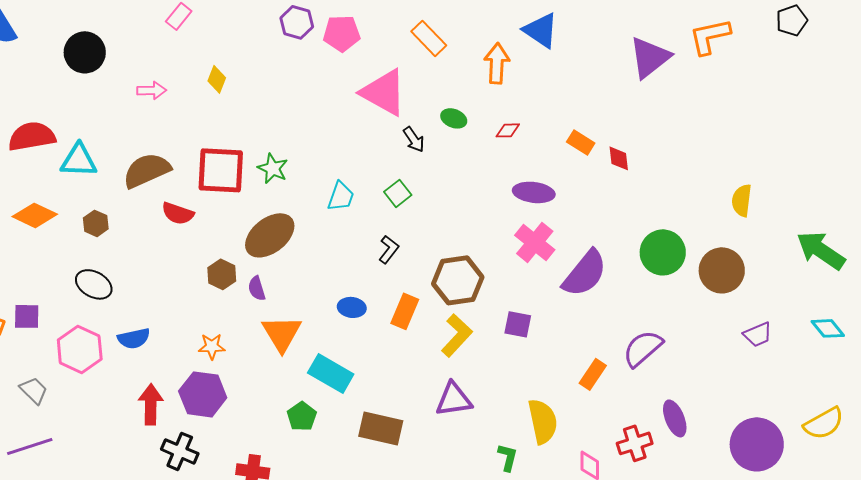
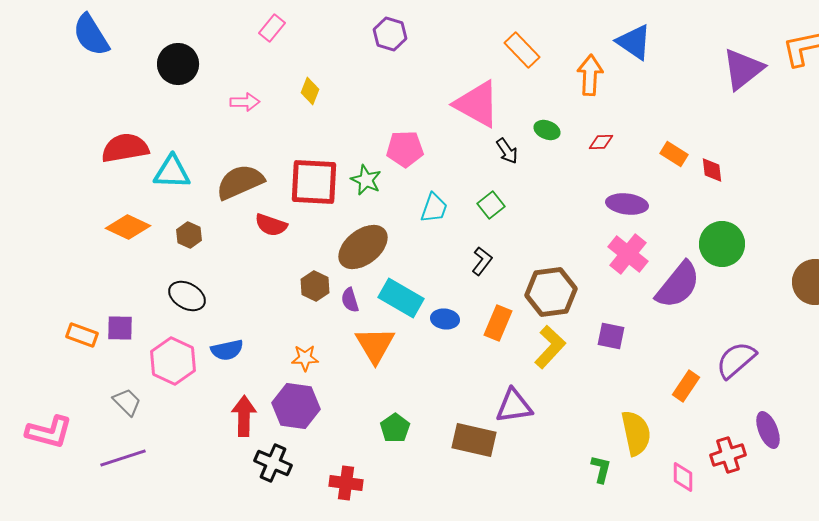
pink pentagon: (342, 33) -> (405, 149), moved
green circle: (663, 252) -> (722, 244), moved
cyan rectangle: (331, 373) -> (401, 298), moved
purple triangle: (454, 399) -> (514, 406), moved

